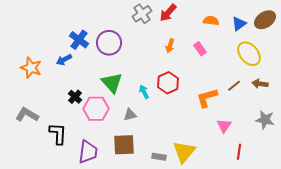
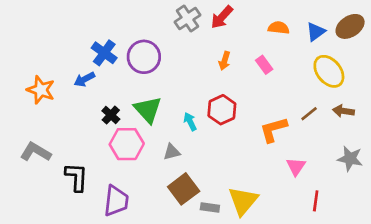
black cross: (75, 97) -> (111, 115), moved
brown square: (124, 145) -> (184, 189), moved, turned -35

